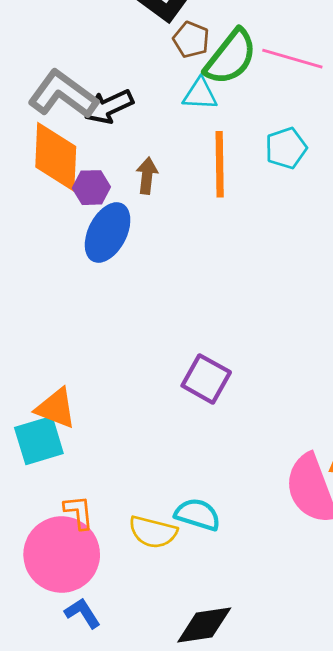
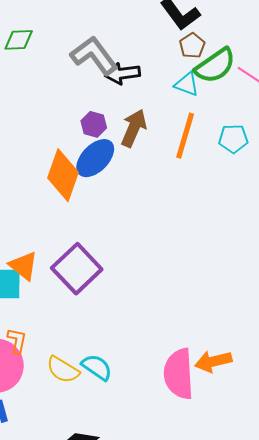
orange diamond: (56, 157) -> (63, 175), moved
brown arrow: (147, 176) -> (134, 128), size x1.5
purple square: (206, 379) -> (77, 269), moved, size x1.4

